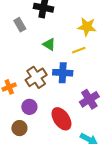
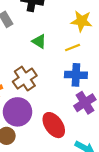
blue cross: (63, 73) -> (76, 75), moved
purple circle: (29, 107) -> (18, 112), size x1.6

